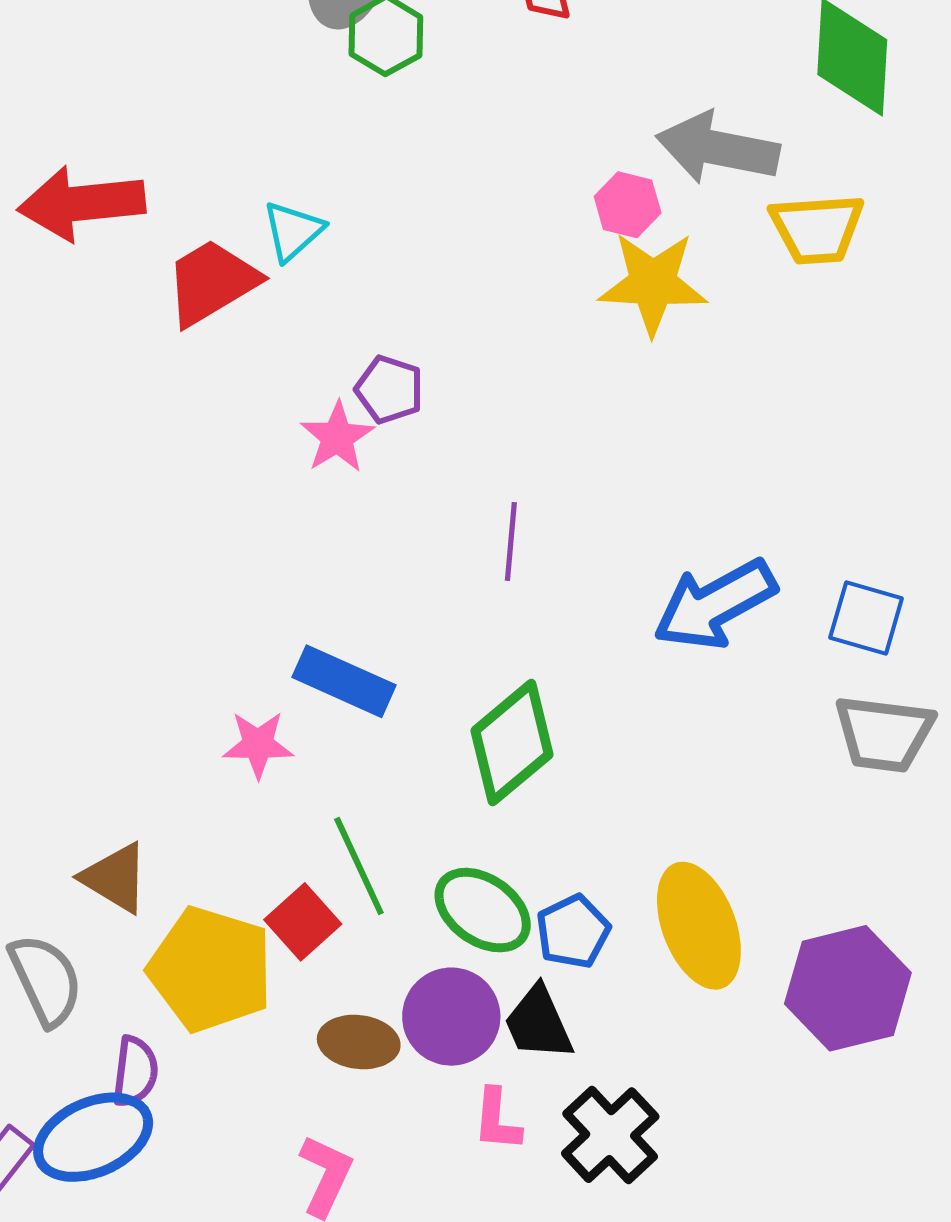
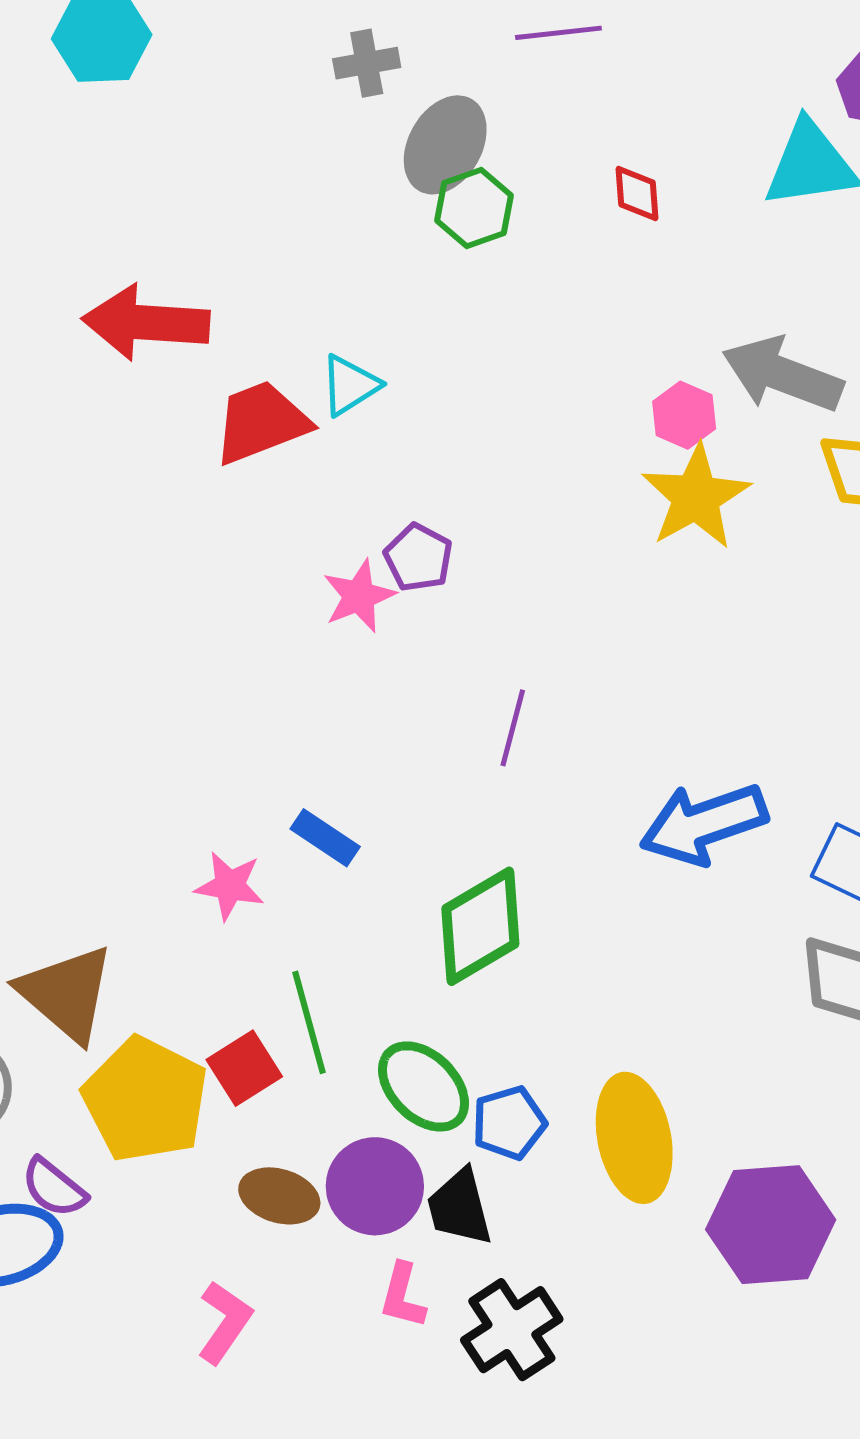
yellow star: (653, 283) -> (696, 497), turned 30
blue rectangle: (344, 681) -> (325, 838), size x0.7
brown triangle: (115, 878) -> (67, 993), size x1.4
purple semicircle: (135, 1072) -> (54, 1188), turned 112

